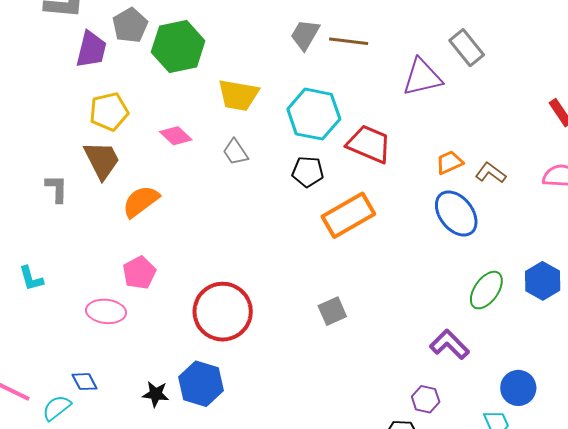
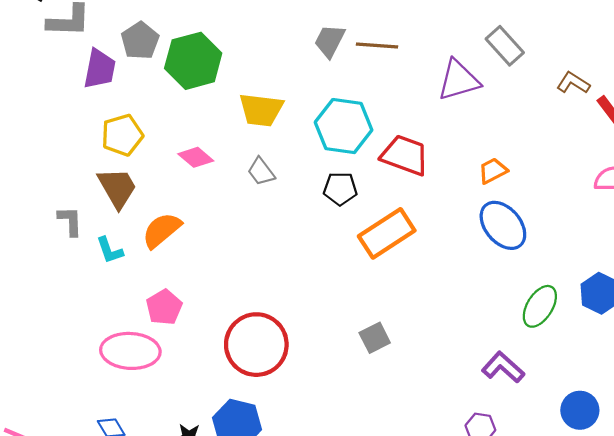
brown L-shape: (491, 173) -> (573, 83), moved
cyan L-shape: (31, 278) -> (110, 250), moved
pink ellipse: (106, 311) -> (130, 351), size x1.4

